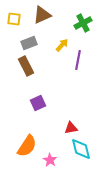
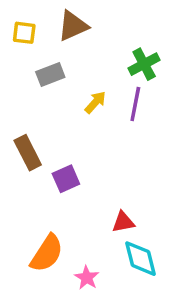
green cross: (83, 23) -> (144, 64), moved
yellow arrow: (62, 45) -> (95, 102), moved
brown rectangle: (26, 66) -> (28, 153), moved

